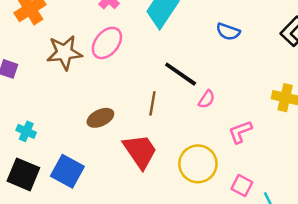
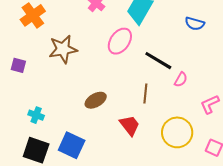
pink ellipse: (107, 43) -> (120, 41), moved
brown line: (152, 103) -> (145, 94), moved
red trapezoid: (140, 151) -> (130, 125), size x0.7

